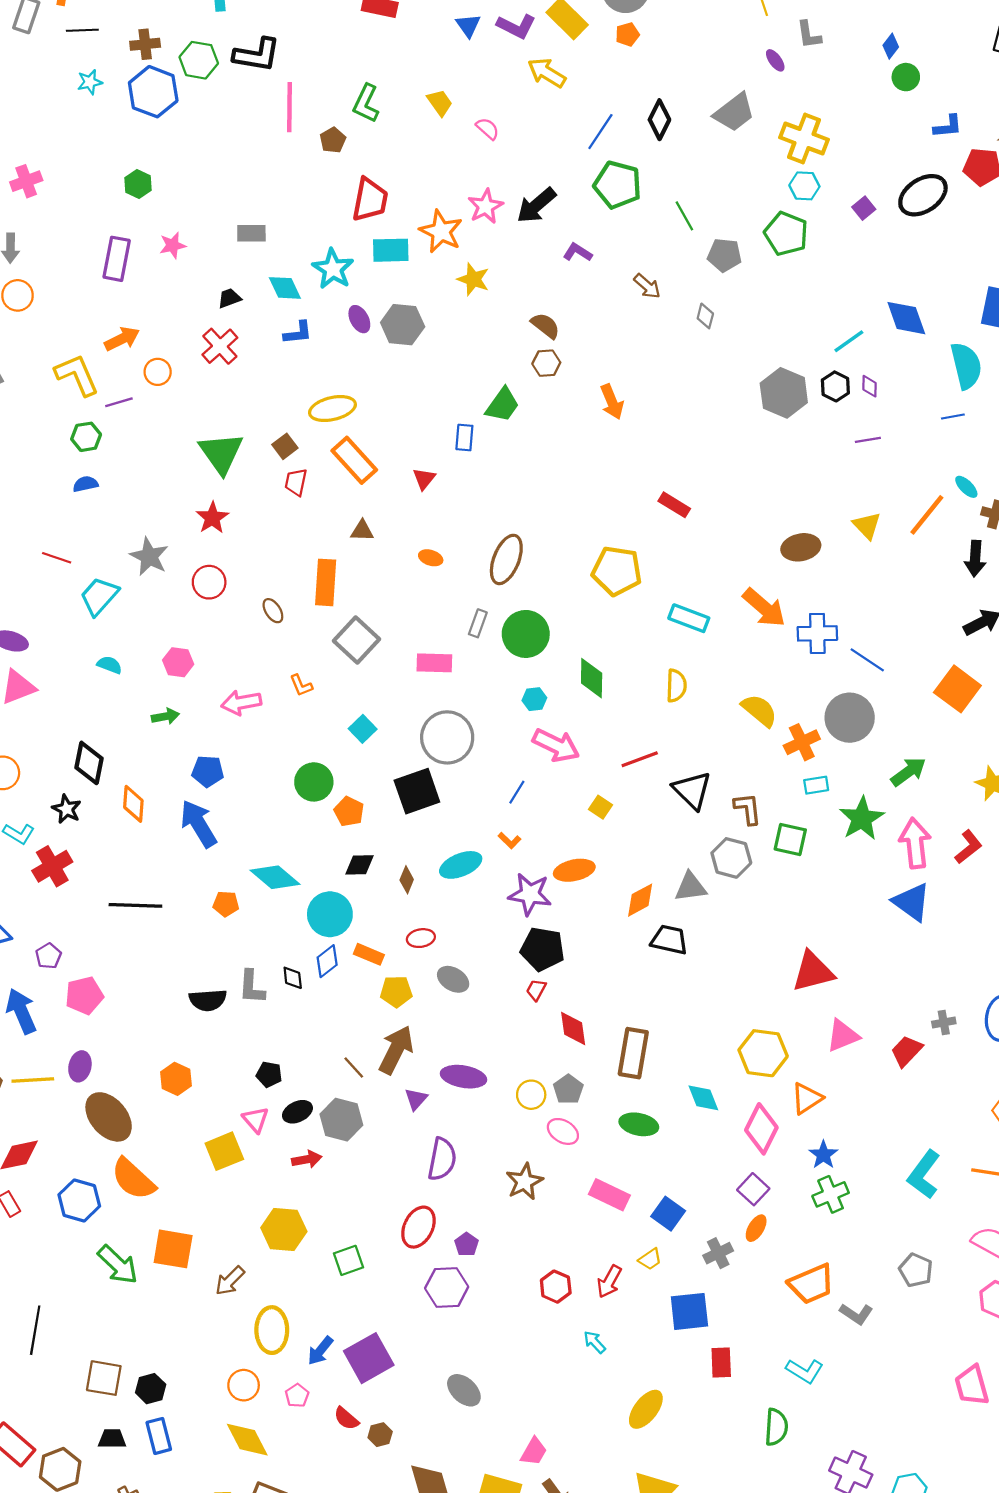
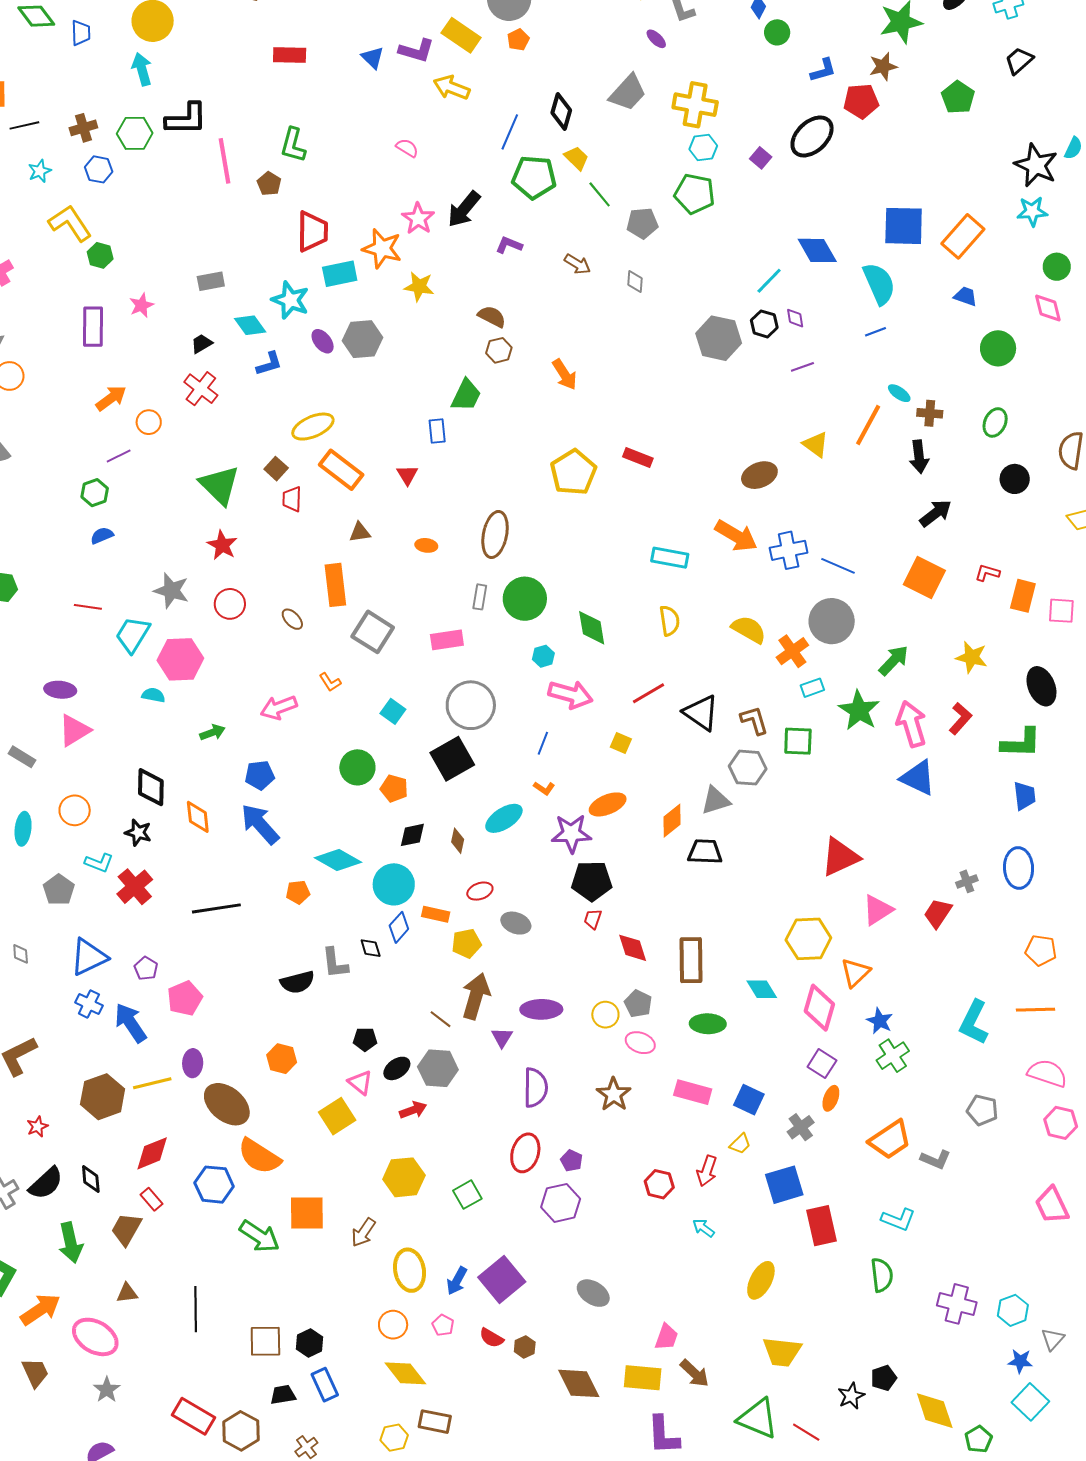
blue hexagon: (153, 92) -> (99, 169), size x0.6
yellow trapezoid: (440, 103) -> (577, 158), moved
yellow L-shape: (77, 375) -> (70, 223), moved
yellow pentagon: (617, 571) -> (573, 472), moved, turned -30
pink hexagon: (178, 662) -> (180, 659), moved, size x1.6
red rectangle: (721, 1363) -> (821, 1226), size x1.4

